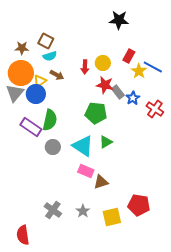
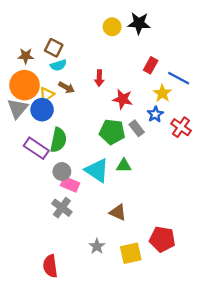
yellow circle: (103, 63) -> (112, 27), moved
yellow star: (139, 71) -> (162, 93), moved
gray rectangle: (118, 92) -> (137, 128), moved
green triangle: (106, 142) -> (124, 166), turned 32
pink rectangle: (86, 171) -> (70, 184), moved
brown triangle: (101, 182) -> (118, 212), turned 42
gray cross: (53, 210) -> (62, 208), moved
red semicircle: (23, 235) -> (50, 266), moved

